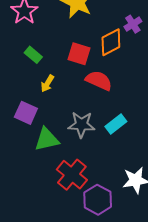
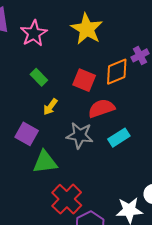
red semicircle: (99, 81) -> (101, 108), turned -48
cyan rectangle: (116, 124) -> (119, 138), moved
gray star: (81, 125) -> (80, 135), moved

